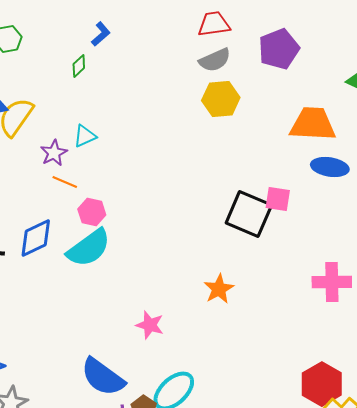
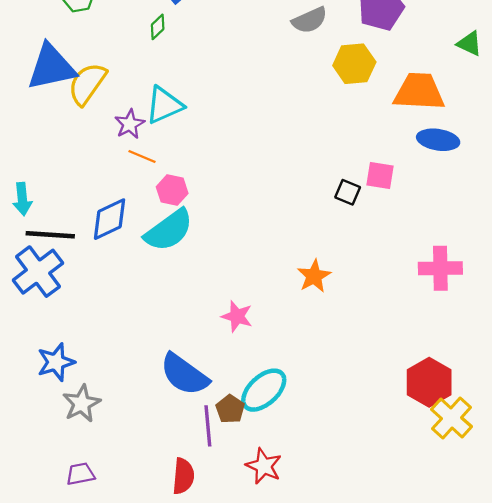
yellow hexagon: (221, 99) -> (354, 64), moved
cyan triangle: (85, 136) -> (164, 105), size x1.5
black square: (249, 214) -> (348, 192), size x0.5

